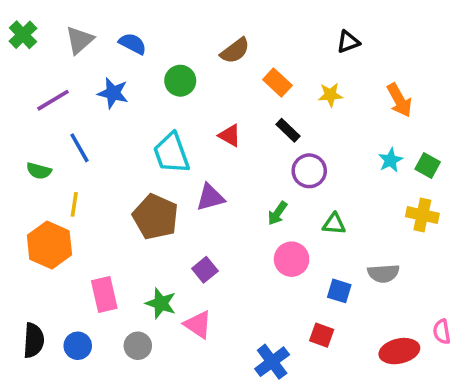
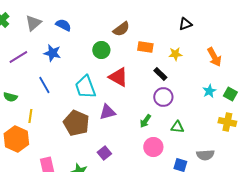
green circle: (180, 81) -> (101, 50), moved
orange rectangle: (277, 82) -> (145, 47), turned -35
black rectangle: (288, 130) -> (160, 74), moved
red triangle: (230, 135) -> (118, 77), size x1.5
blue line: (80, 148) -> (44, 85), moved

